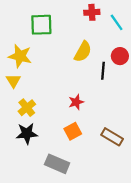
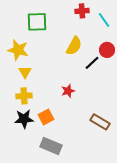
black line: (103, 71) -> (92, 63), turned 42
yellow triangle: (13, 81) -> (25, 72), moved
yellow cross: (27, 108) -> (24, 96), turned 35
orange square: (73, 131) -> (46, 117), moved

